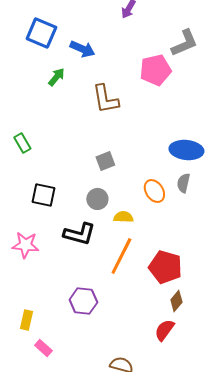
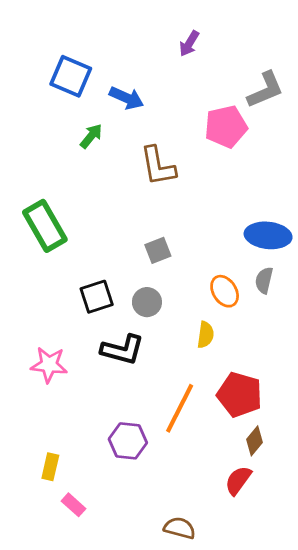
green rectangle: (22, 143) -> (45, 226), size x1.8
black square: (43, 195) -> (97, 297), moved, turned -30
yellow semicircle: (123, 217) -> (205, 335), moved, turned 96
orange line: (121, 256) -> (180, 408), moved

